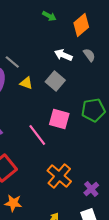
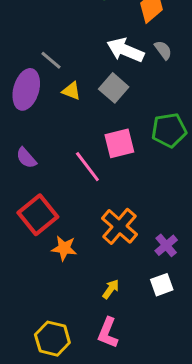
white arrow: (63, 55) -> (125, 50), size x1.4
pink square: (59, 119) -> (119, 143), turned -30
orange star: (13, 203) -> (64, 248), moved

